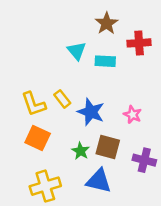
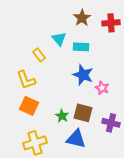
red cross: (139, 43) -> (111, 23), moved
yellow rectangle: (62, 99) -> (39, 55), moved
blue star: (91, 112) -> (83, 75), moved

